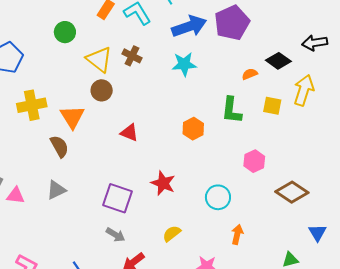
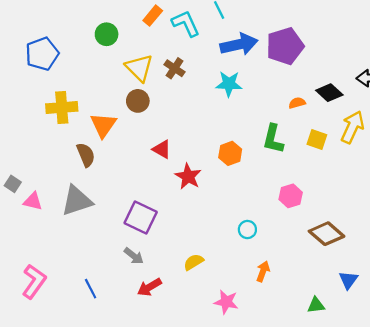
red star: (163, 183) -> (188, 176), moved
gray triangle: (56, 190) -> (77, 201), size x1.5
cyan circle: (218, 197) -> (247, 230), size x0.7

